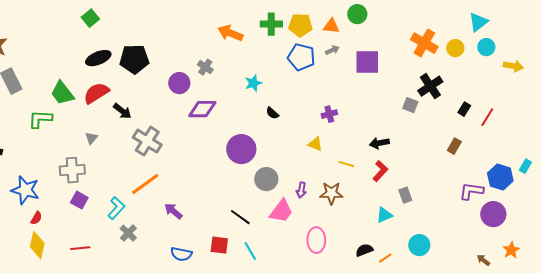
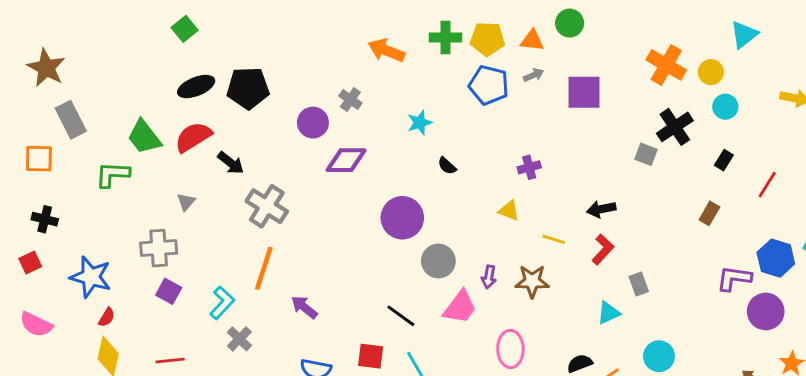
cyan circle: (486, 47) -> (725, 107), moved
red line: (487, 117) -> (767, 185), moved
orange line: (145, 184) -> (264, 268), turned -36

